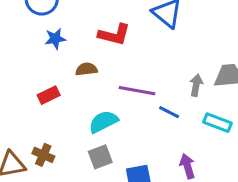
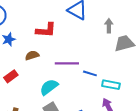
gray arrow: (196, 85) -> (109, 26), moved
cyan rectangle: (217, 123) -> (111, 85), moved

